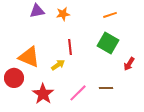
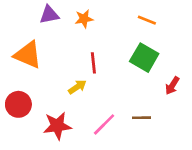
orange line: (110, 15) -> (147, 20), turned 40
orange triangle: (29, 57) -> (28, 55), moved
red star: (43, 94) -> (57, 126), turned 30

